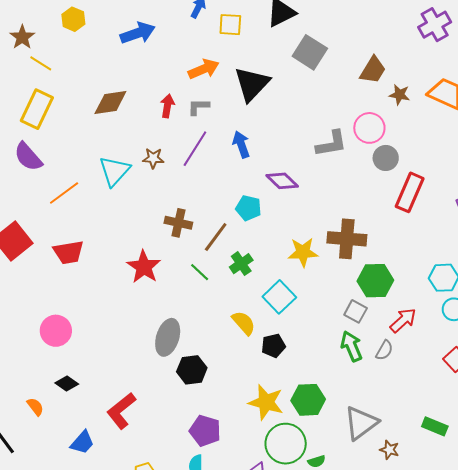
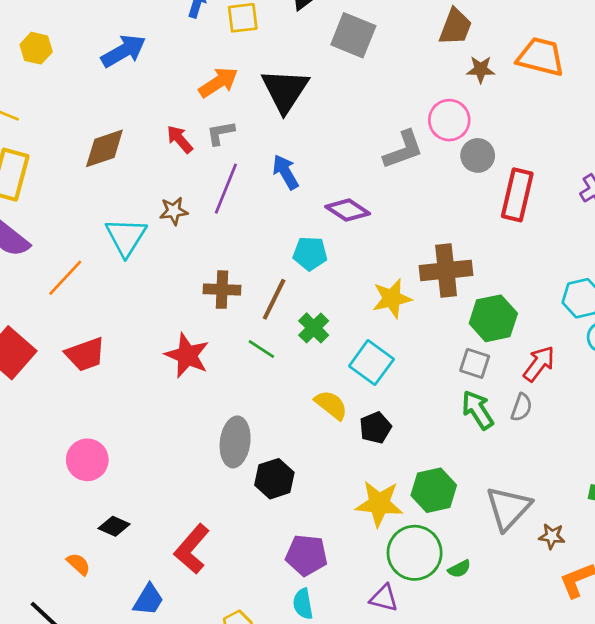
brown trapezoid: (373, 70) -> (455, 27), moved
red arrow: (167, 106) -> (180, 139), turned -40

